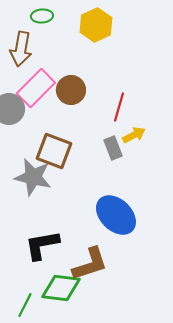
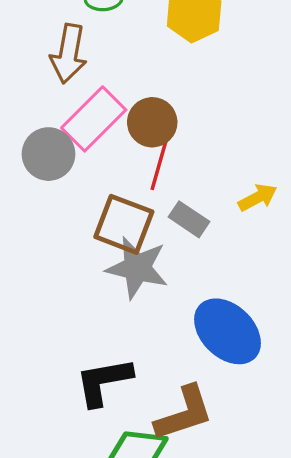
red line: (119, 107) -> (159, 166), moved
gray rectangle: (113, 148) -> (189, 219), moved, turned -35
gray star: (33, 177) -> (137, 268), moved

